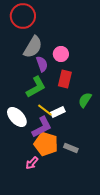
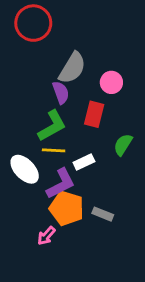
gray semicircle: (33, 47) -> (72, 68), moved
pink circle: (61, 54) -> (111, 82), moved
yellow line: (45, 110) -> (54, 150), moved, turned -35

